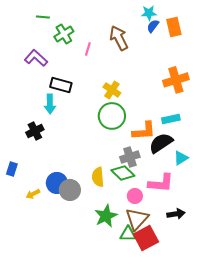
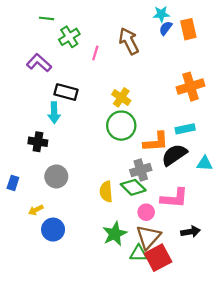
black cross: (35, 131) -> (38, 142), turned 36
cyan triangle: (181, 158) -> (205, 163), moved, turned 35
blue circle: (57, 183) -> (53, 230), moved
gray circle: (70, 190) -> (56, 176), moved

